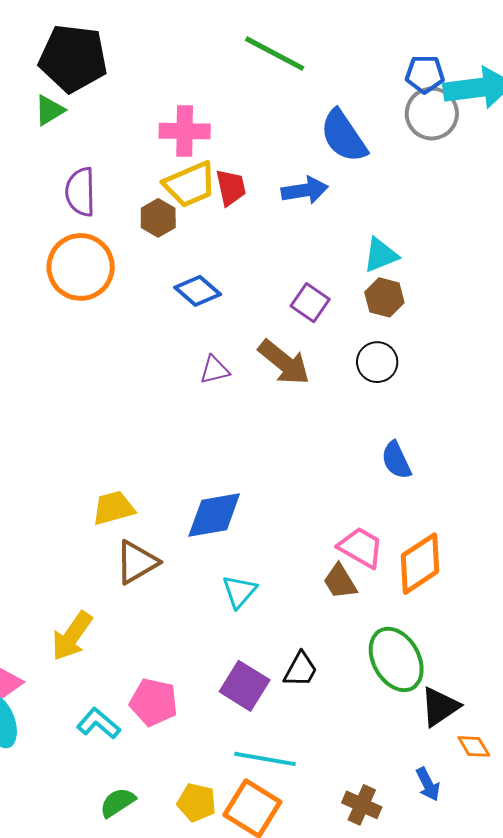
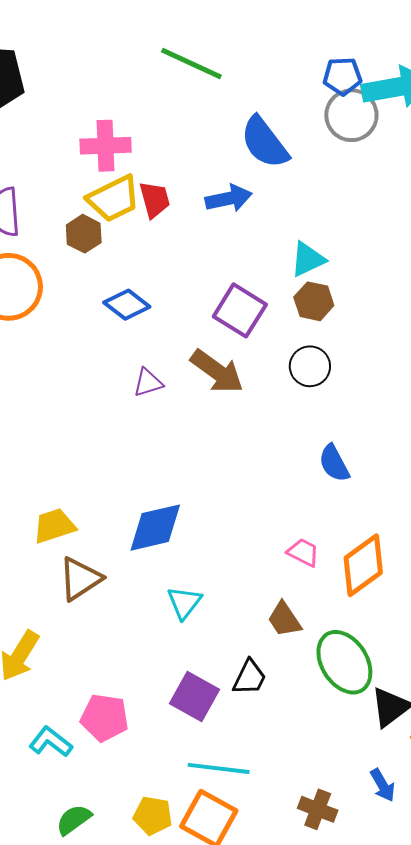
purple square: (310, 303) -> (240, 310), size x1.4
pink trapezoid: (361, 548) -> (303, 552), size x0.7
brown trapezoid: (340, 581) -> (284, 619), moved

